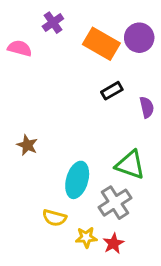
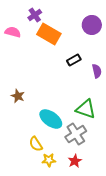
orange rectangle: (101, 44) -> (49, 34), moved
cyan ellipse: (77, 180) -> (51, 119), turned -70
yellow semicircle: (54, 218) -> (36, 144), turned 42
yellow star: (86, 237) -> (49, 160), moved

